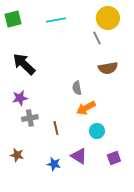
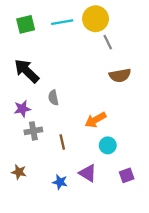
yellow circle: (108, 18) -> (96, 19), moved
green square: (13, 19) -> (26, 24), moved
gray semicircle: (77, 88) -> (53, 98), moved

